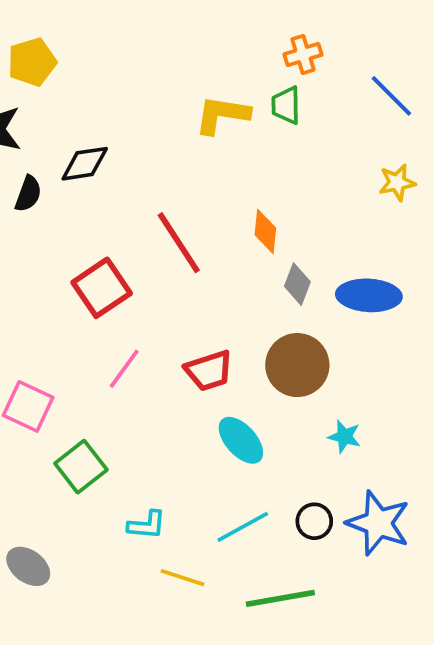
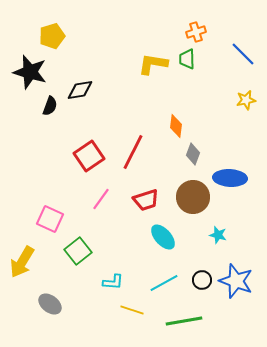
red line: (179, 243) -> (133, 152), moved, turned 60
blue ellipse: (369, 295) -> (230, 178), moved

